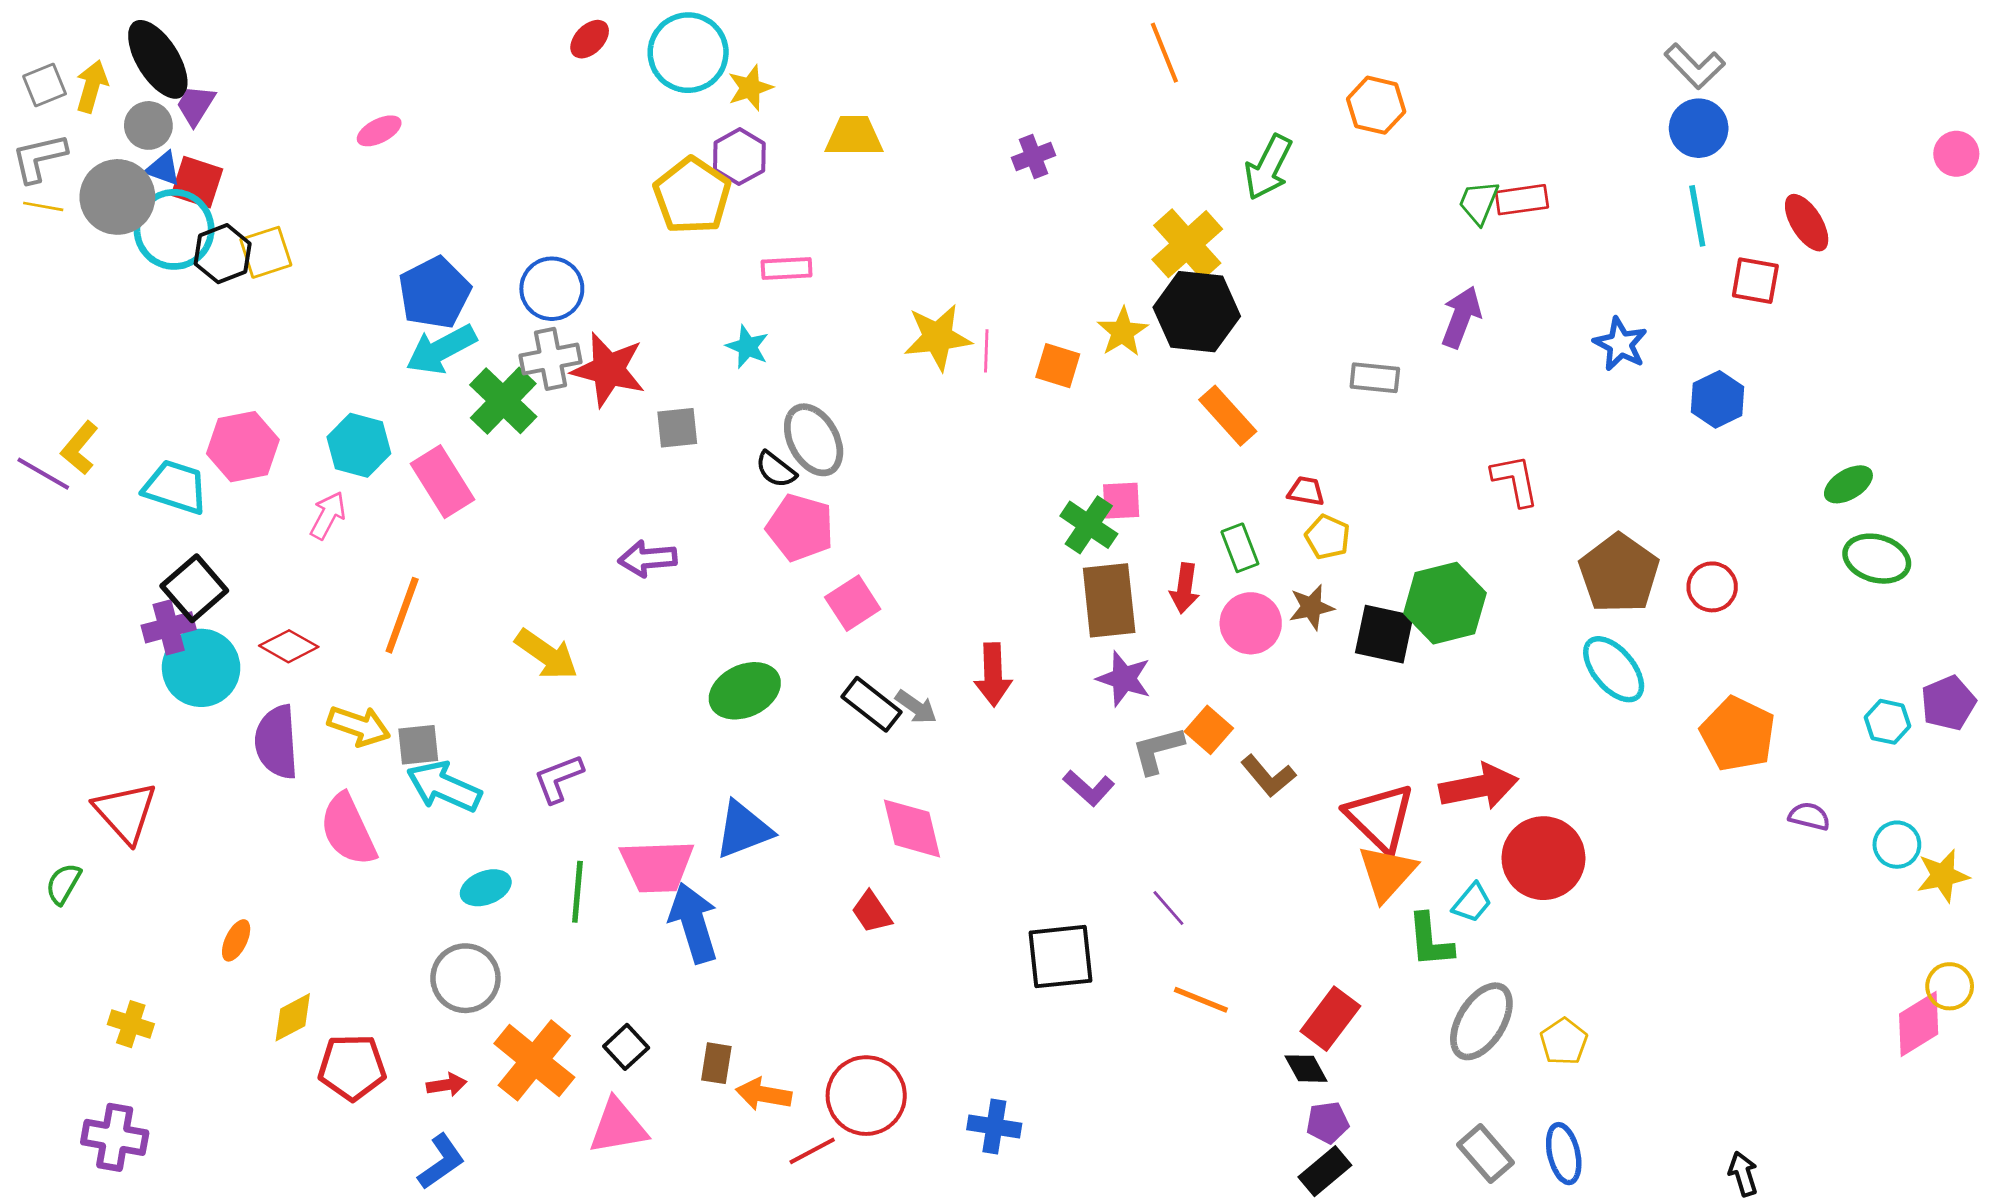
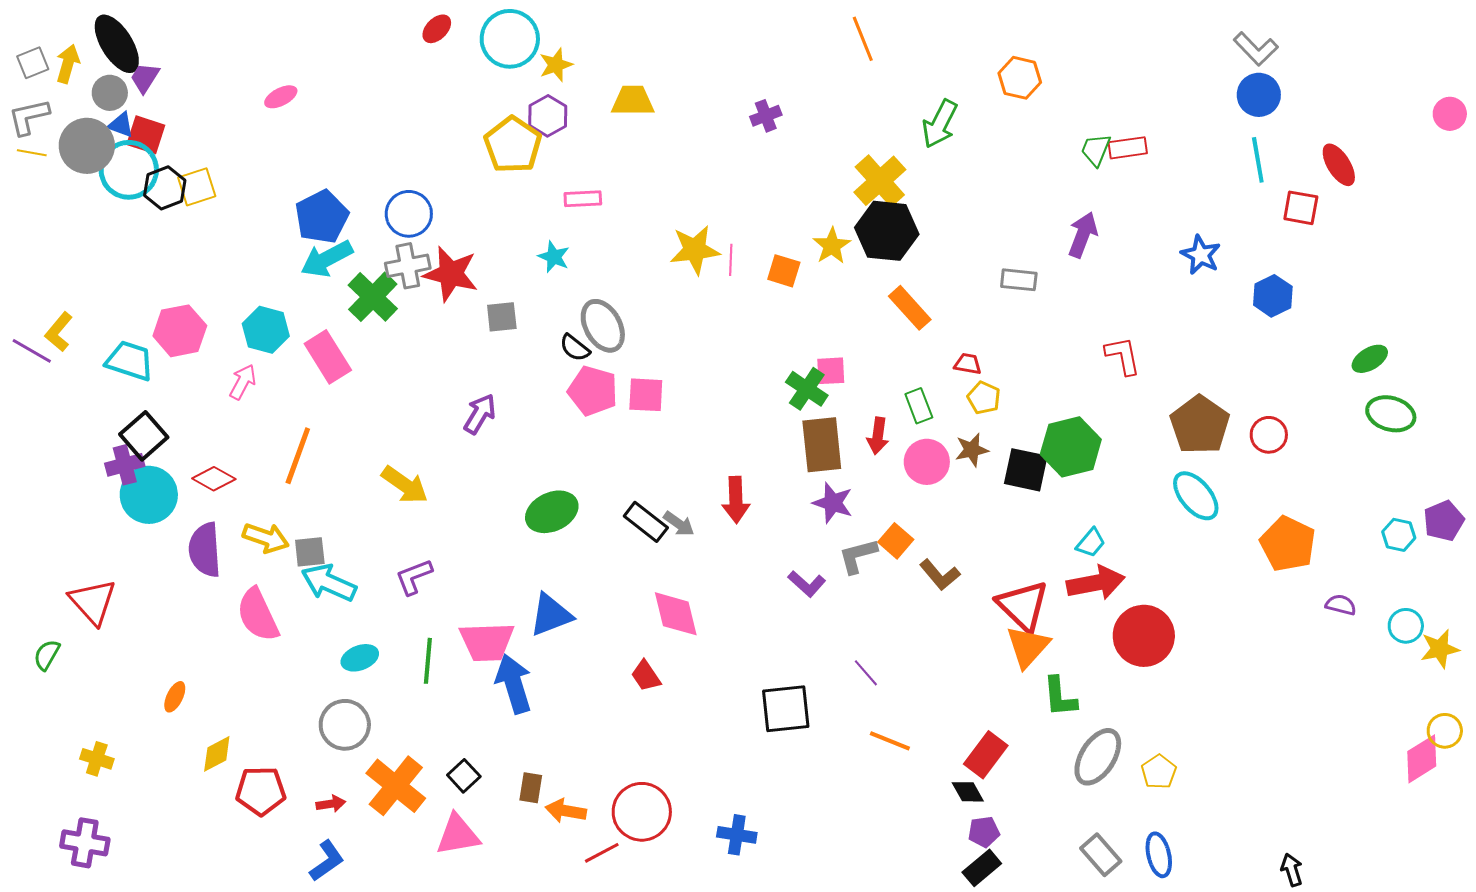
purple arrow: (648, 559) -> (480, 414), turned 126
pink square: (853, 603) -> (646, 395), moved, turned 36
cyan trapezoid: (1472, 903) -> (1091, 543), moved

